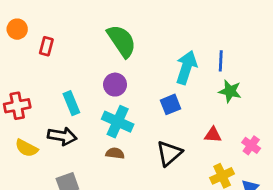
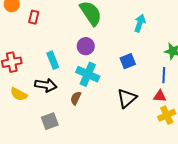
blue line: (221, 61) -> (164, 75), moved
cyan arrow: (186, 67) -> (140, 23), moved, size x0.7
red triangle: (213, 135) -> (160, 96), moved
brown semicircle: (115, 153) -> (76, 98), moved, turned -72

